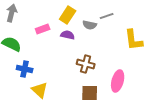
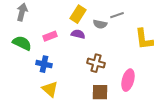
pink rectangle: (43, 29) -> (50, 36), moved
blue cross: (25, 69) -> (44, 64), moved

